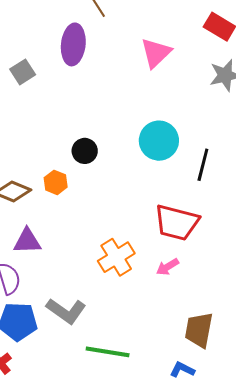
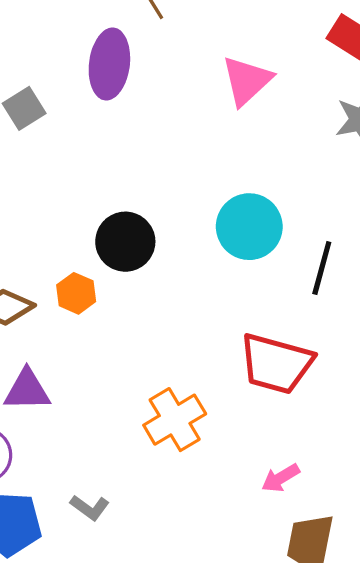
black circle: (85, 151) -> (125, 242), size x1.4
pink arrow: (167, 267) -> (281, 478), moved
gray L-shape: (66, 311) -> (90, 508), size x0.6

